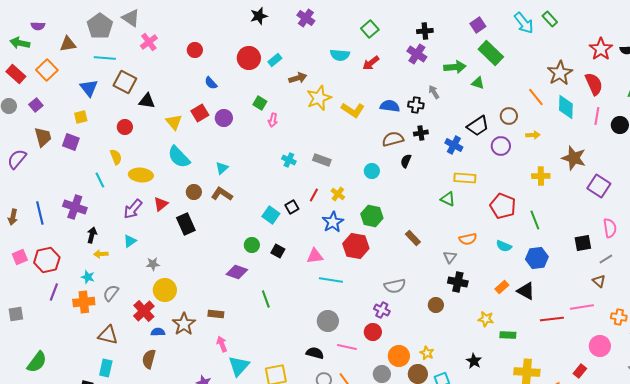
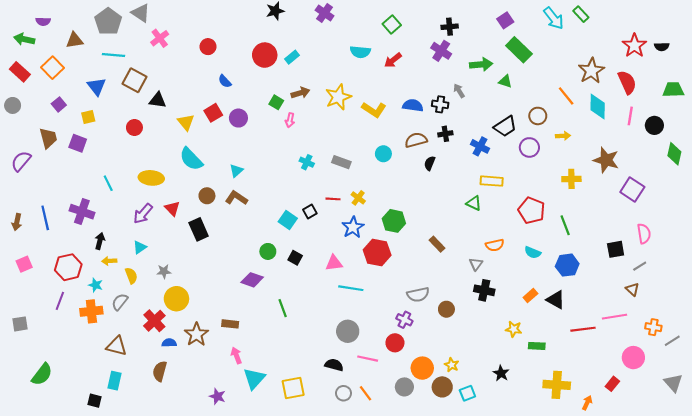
brown arrow: (298, 78) -> (300, 93), moved
purple square: (36, 105) -> (59, 104), moved
yellow semicircle: (116, 157) -> (131, 276), moved
cyan circle: (372, 171) -> (383, 154), moved
red line: (314, 195) -> (333, 199), turned 64
red triangle: (161, 204) -> (172, 208), turned -35
red hexagon: (47, 260) -> (68, 267), moved
brown circle: (436, 305) -> (446, 309), moved

